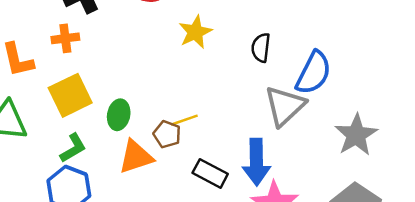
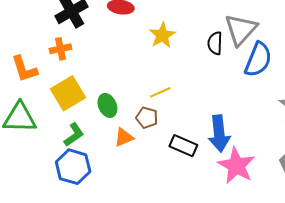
gray triangle: (285, 106) -> (241, 30), moved
green ellipse: (119, 115) -> (107, 105), turned -30
yellow line: (184, 120) -> (160, 92), moved
orange triangle: (136, 157) -> (124, 137), size x0.7

